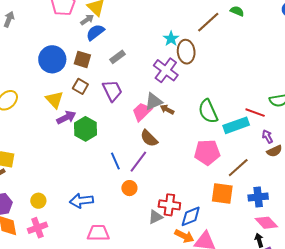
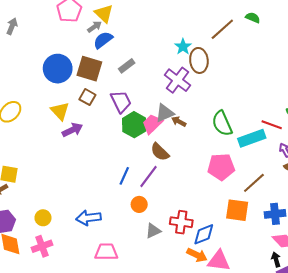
brown square: (82, 59) -> (89, 69), size x1.4
green hexagon: (86, 129) -> (134, 125), moved
blue line: (115, 161) -> (124, 176), turned 48
gray triangle: (156, 217) -> (153, 231), moved

